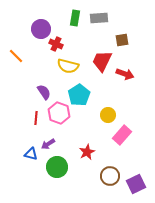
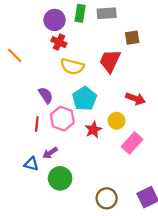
purple circle: (41, 29) -> (55, 20), moved
red arrow: (125, 74) -> (135, 99), moved
red star: (87, 152) -> (93, 130), moved
brown circle: (110, 176) -> (107, 198), moved

